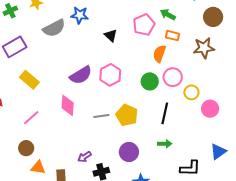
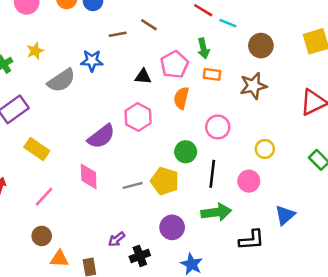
green arrow: (168, 15) -> (203, 48), turned -126
black triangle: (111, 35) -> (143, 77), moved, turned -32
orange semicircle: (159, 54) -> (181, 98), moved
pink hexagon: (110, 75) -> (138, 117), moved
green circle: (150, 81) -> (186, 152), moved
yellow circle: (191, 92) -> (265, 149), moved
pink circle: (210, 109) -> (249, 181), moved
green arrow: (165, 144) -> (216, 212), size x1.6

